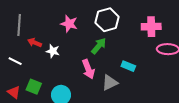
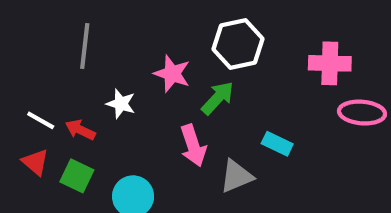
pink star: (69, 24) -> (172, 74), moved
gray line: (19, 25) -> (85, 46), moved
red arrow: (35, 43) -> (80, 130), moved
red triangle: (14, 92) -> (35, 162), moved

